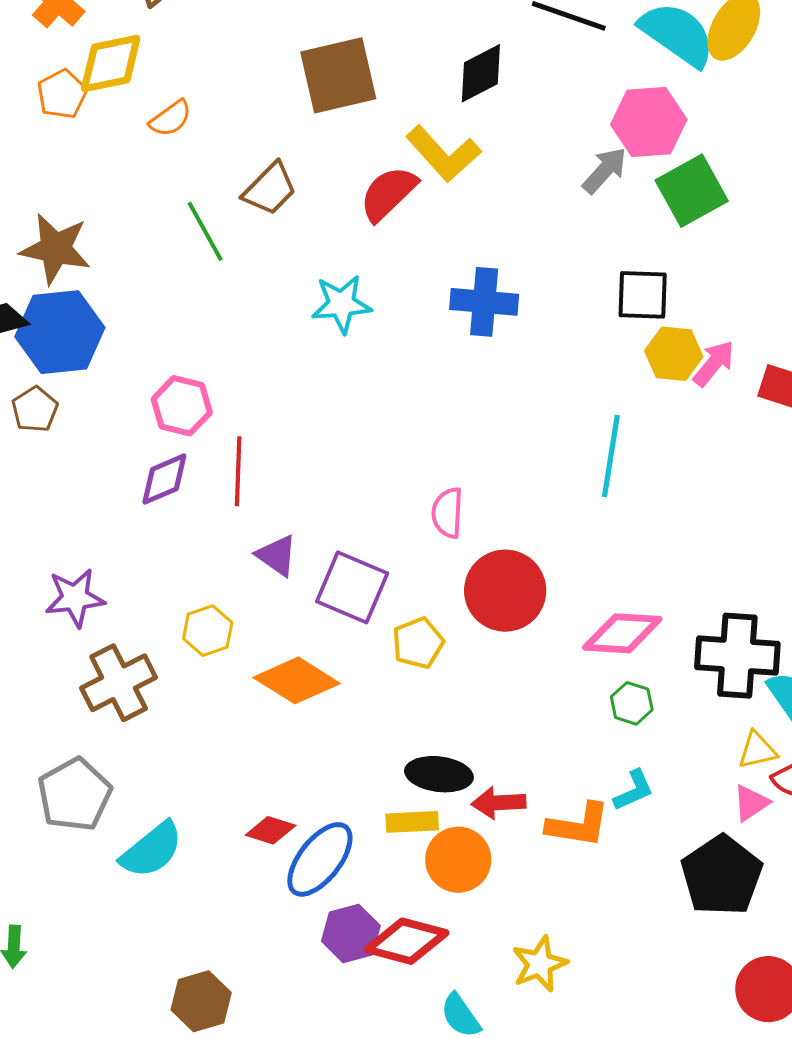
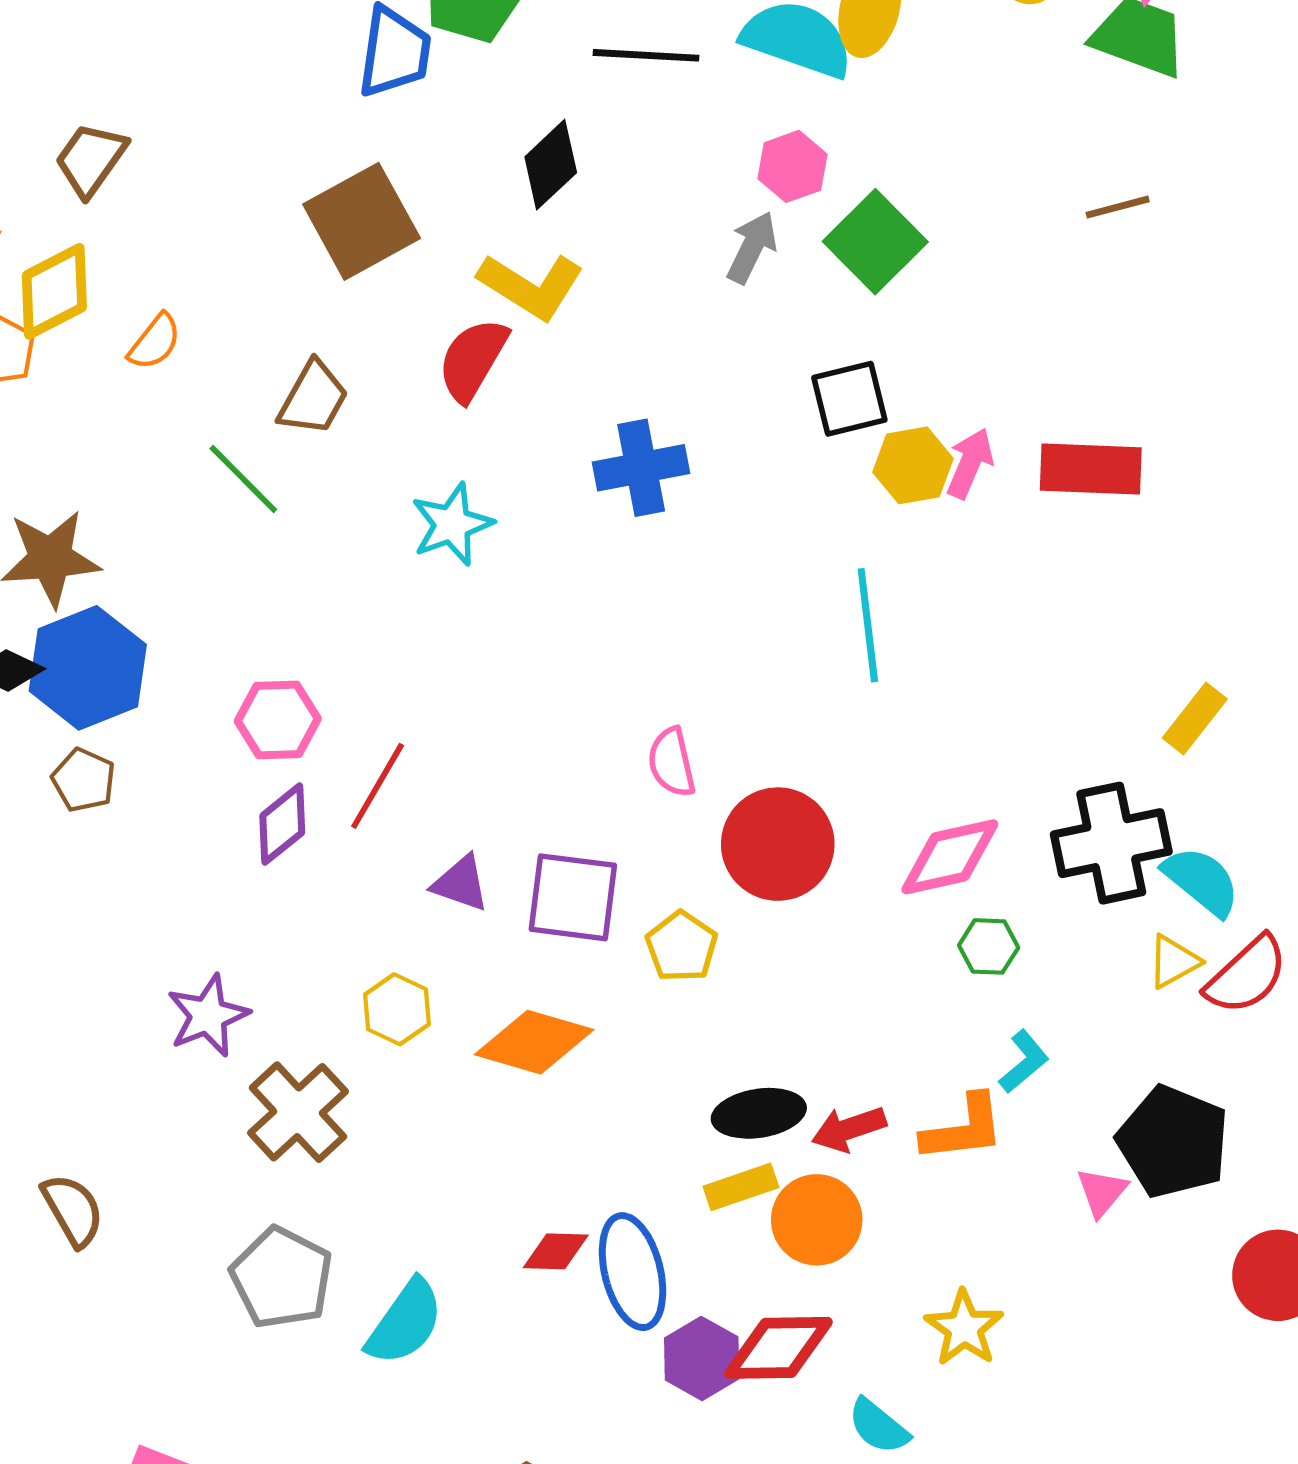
pink hexagon: (649, 122) -> (792, 166), size x0.7
red line: (238, 471) -> (378, 786), turned 44
pink triangle: (751, 803) -> (1102, 1192), moved
blue ellipse: (320, 859) -> (633, 1272), turned -36

